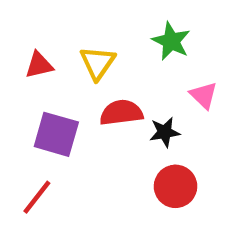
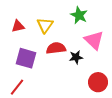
pink triangle: (204, 95) -> (94, 40), size x1.5
red circle: (175, 186) -> (98, 82), moved

